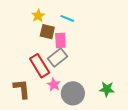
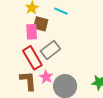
pink rectangle: (60, 40) -> (32, 32), moved
brown L-shape: (22, 89) -> (28, 81), moved

